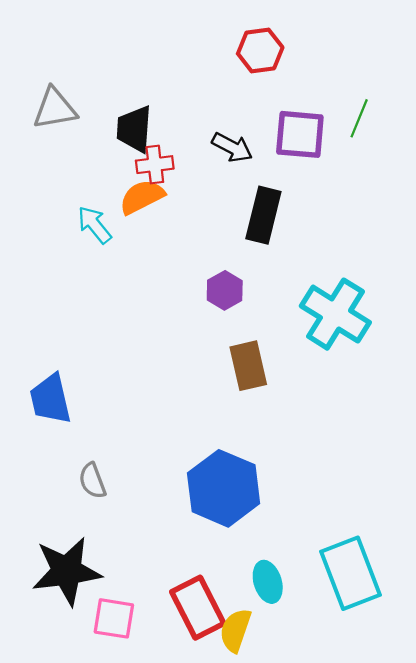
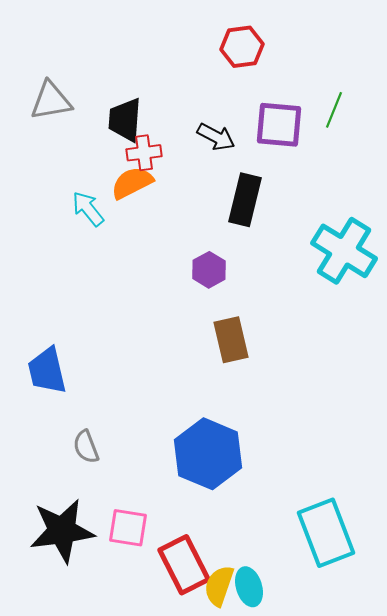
cyan cross: (335, 314) -> (344, 251), moved
cyan ellipse: (268, 582) -> (249, 587), moved
pink square: (114, 618) -> (128, 528), moved

